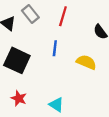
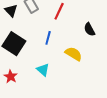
cyan triangle: (56, 105) -> (43, 70), moved

